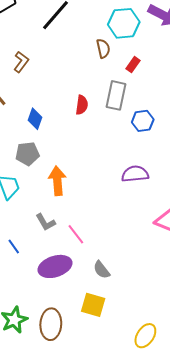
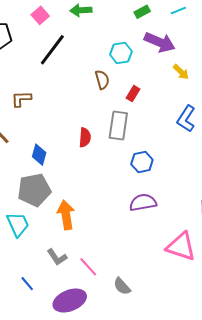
cyan hexagon: (124, 23) -> (121, 53), size x0.7
brown L-shape: (21, 62) -> (21, 99), turned -125
blue hexagon: (143, 121) -> (142, 162), moved
gray pentagon: (27, 154) -> (34, 190), size x1.4
gray semicircle: (102, 270) -> (122, 286), moved

